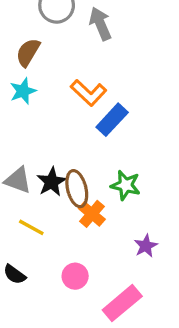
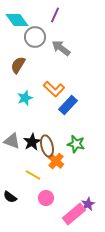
gray arrow: (100, 24) -> (61, 48), turned -30
cyan star: (23, 91) -> (25, 98), moved
yellow line: (31, 227) -> (33, 175), moved
purple star: (146, 246) -> (88, 204), moved

